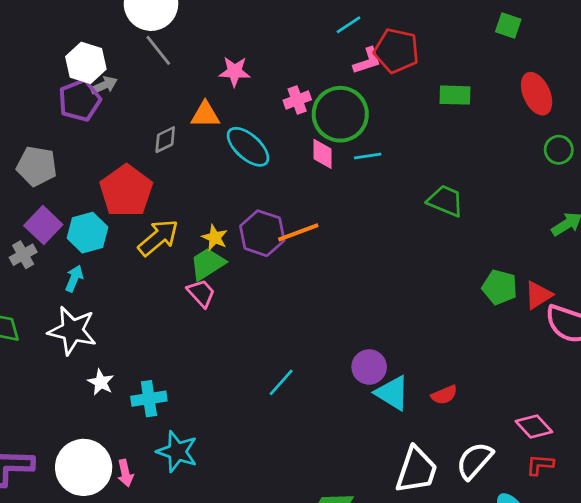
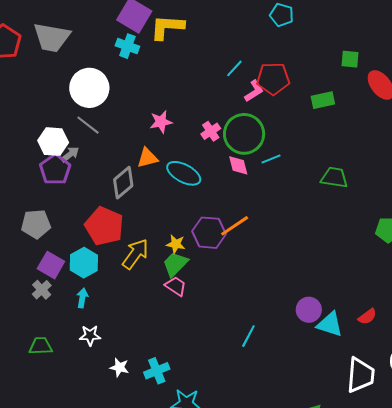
green square: (508, 26) -> (350, 59), moved
gray line: (158, 50) -> (88, 125), moved
gray diamond: (165, 140) -> (123, 183), size x1.5
white star: (72, 331) -> (90, 335), size x0.6

